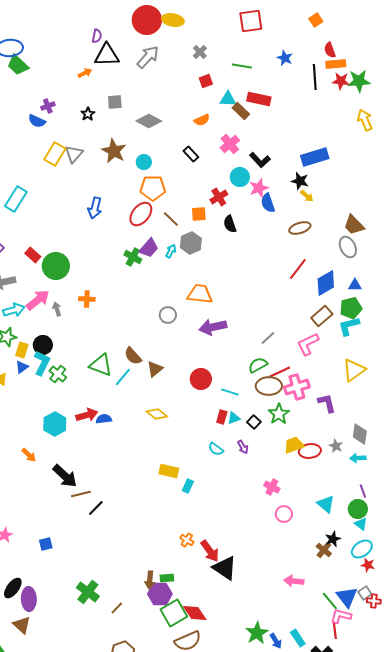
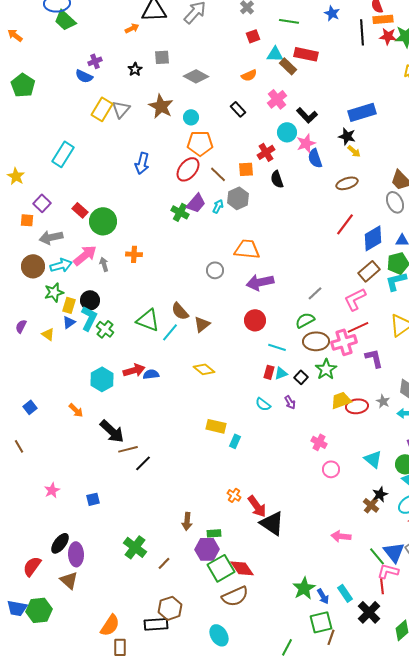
red line: (280, 372) -> (358, 327), moved
red circle: (201, 379) -> (255, 320), moved
brown arrow: (150, 580) -> (187, 521), moved

